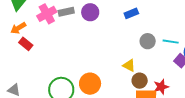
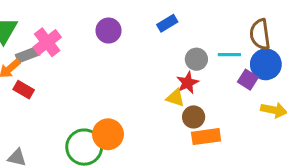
gray rectangle: (66, 12) -> (28, 55), moved
orange circle: (90, 84) -> (108, 134), moved
red star: (161, 87) -> (188, 83), moved

